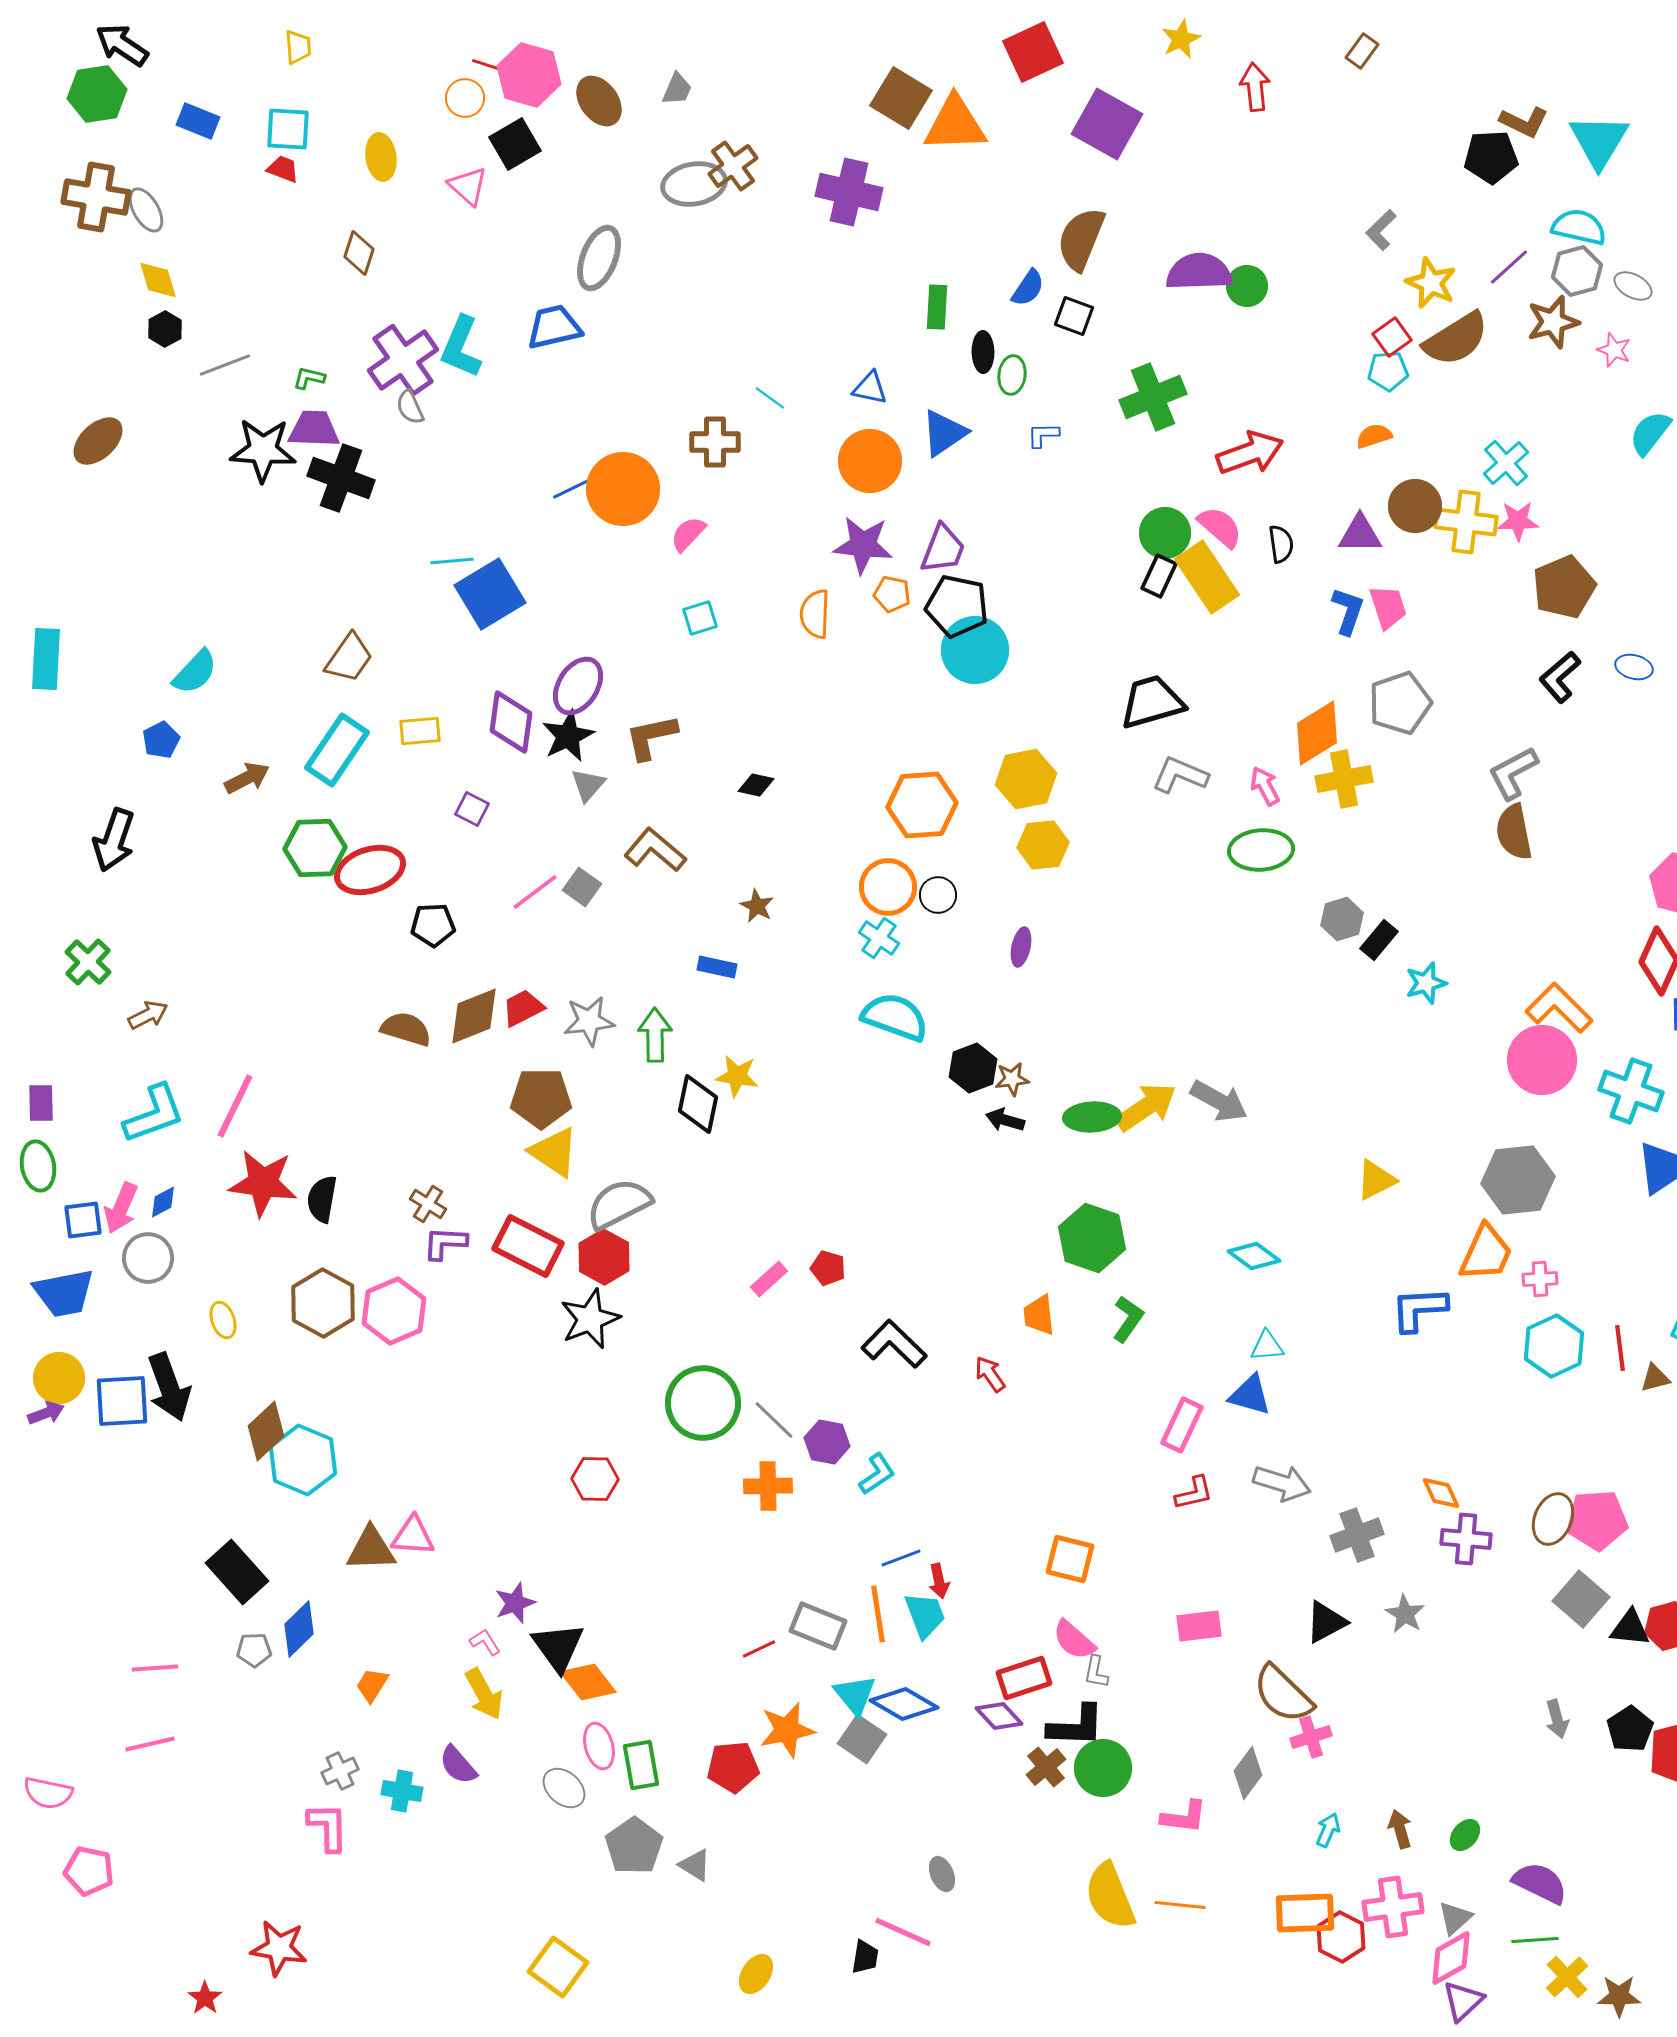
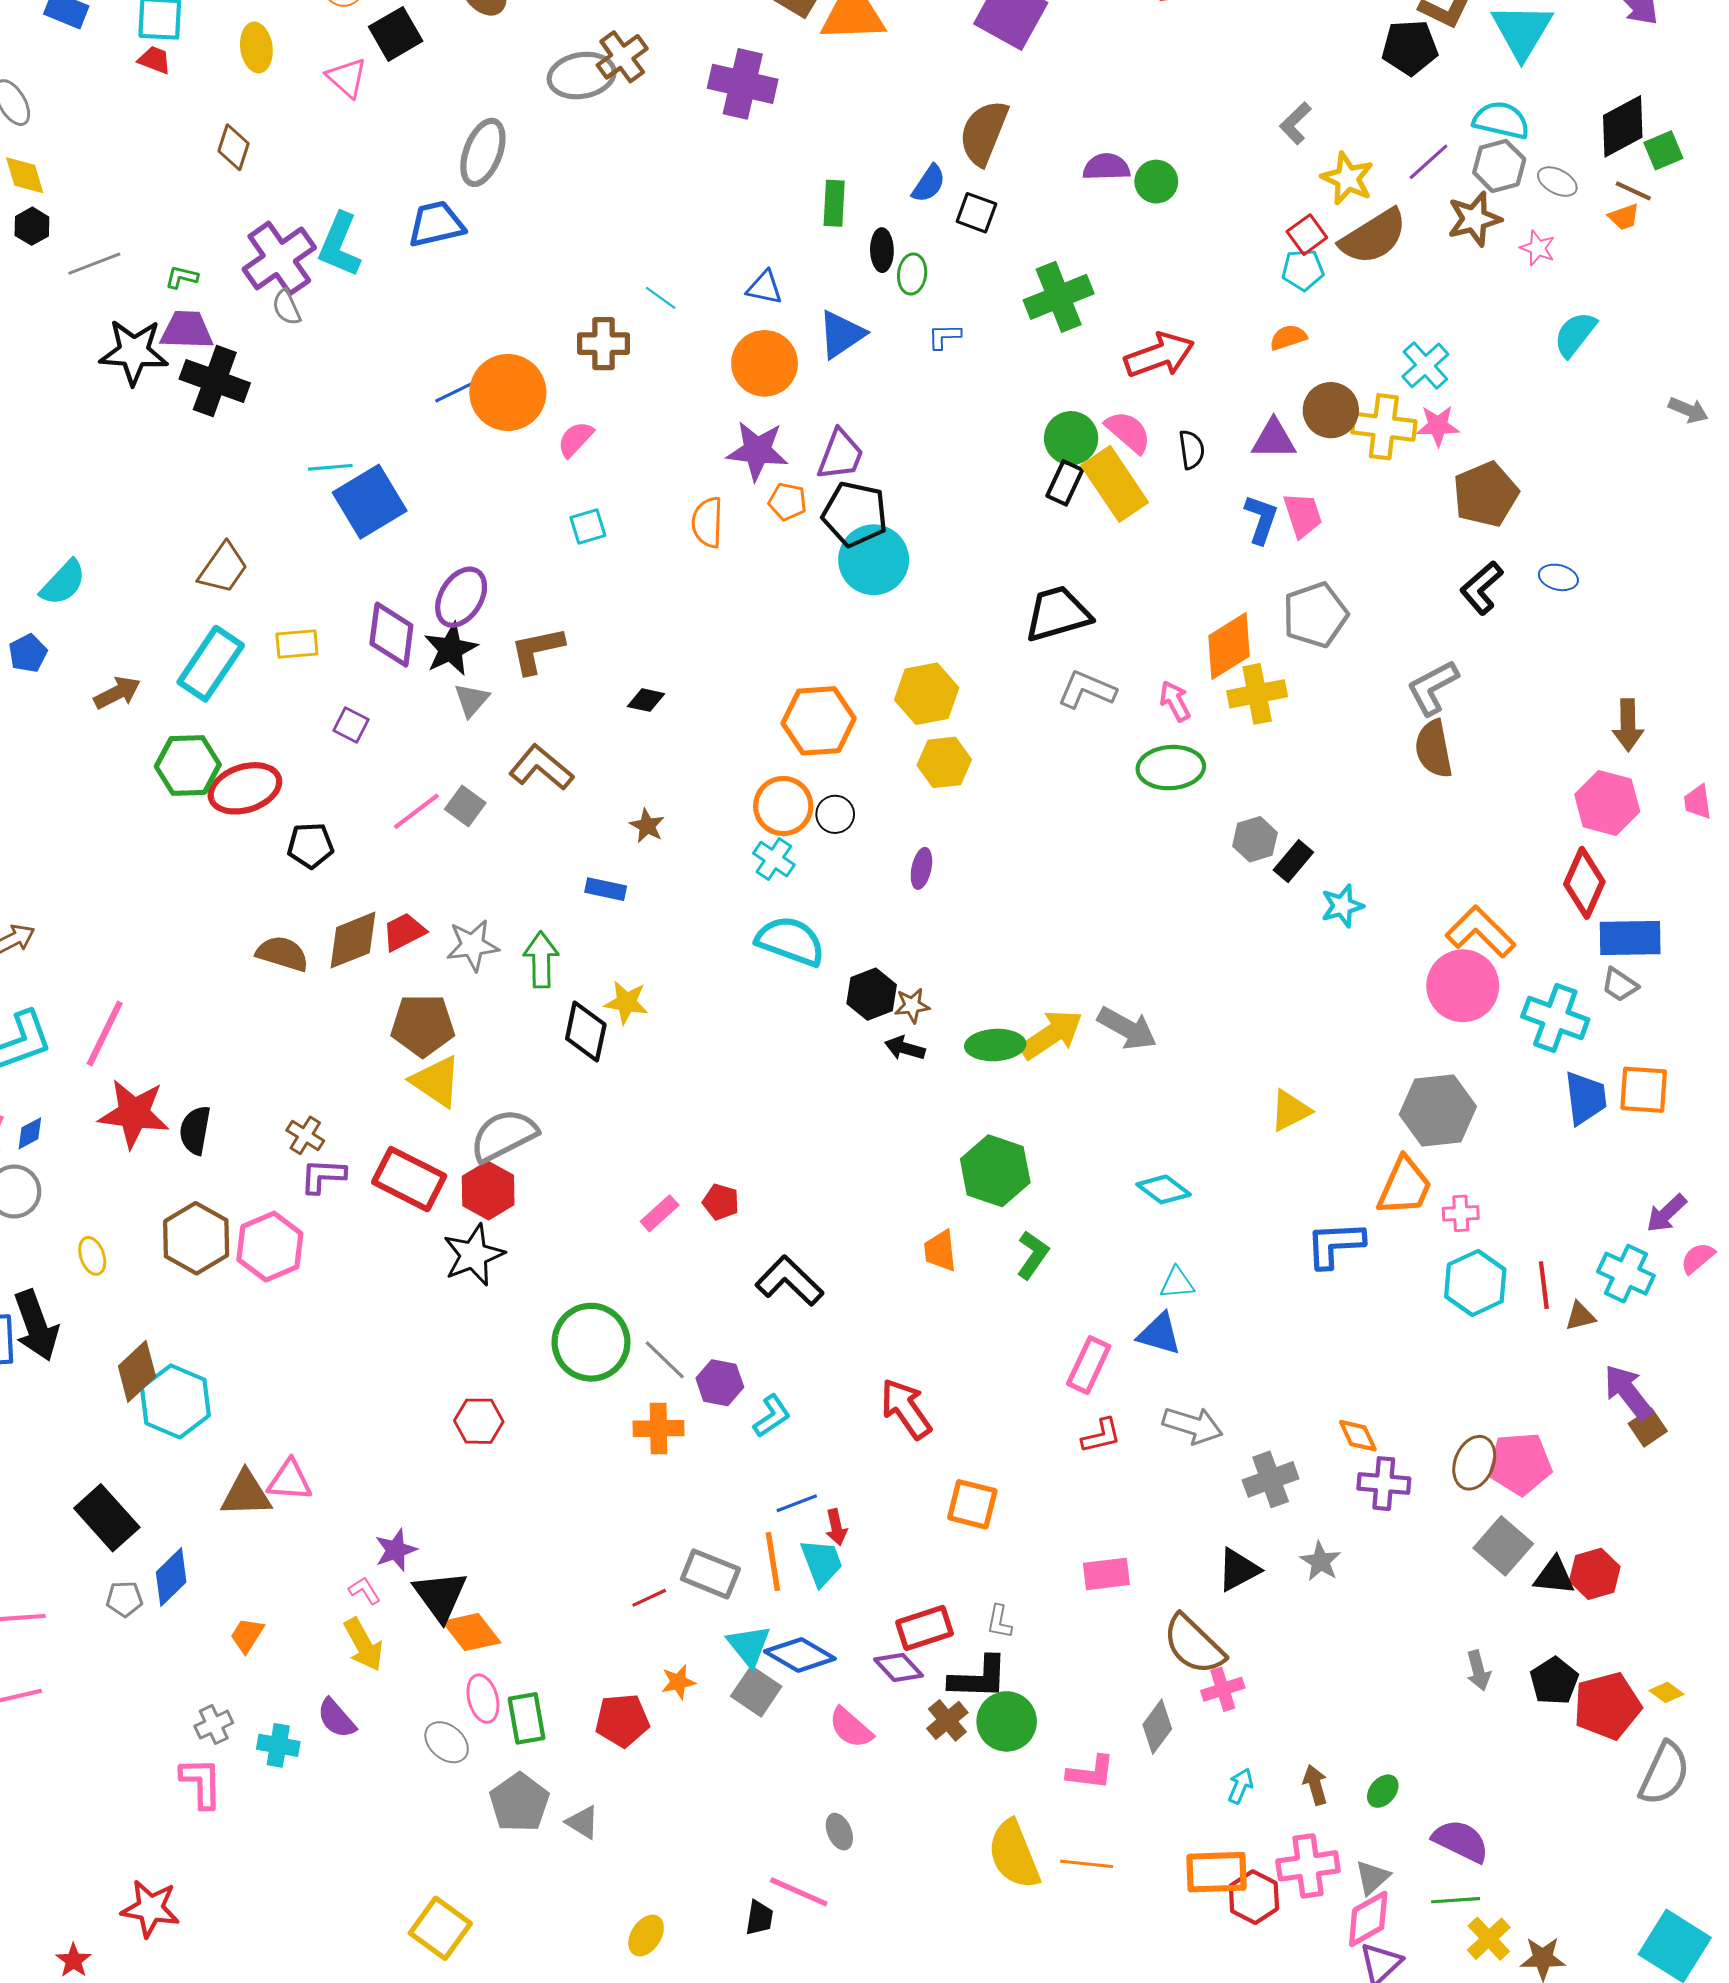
purple semicircle: (1199, 272) -> (1106, 167), size x0.7
red arrow: (990, 1374) -> (906, 1409), moved, size x1.6
pink semicircle: (1074, 1640) -> (851, 1728), moved
orange star: (787, 1730) -> (678, 1682), size x0.6

